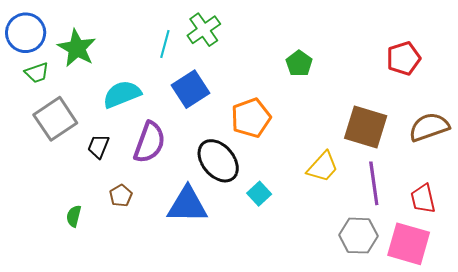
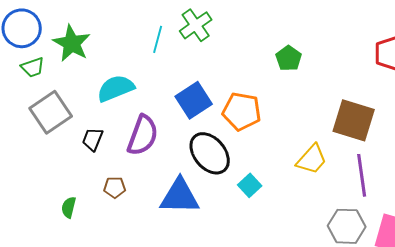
blue square: (191, 89) -> (194, 100), moved
orange pentagon: (251, 118) -> (242, 111), turned 30
brown pentagon: (121, 196) -> (115, 187), turned 30

